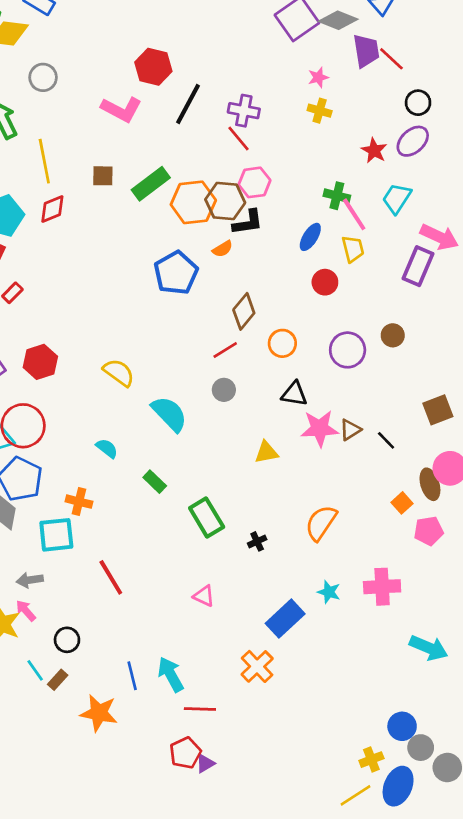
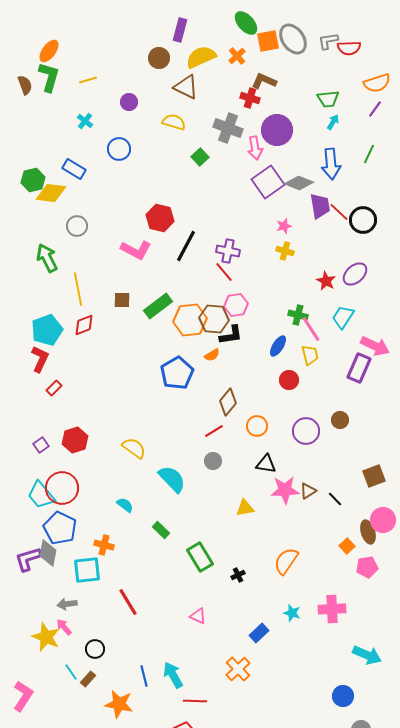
black circle: (418, 103) -> (363, 220), moved, size x1.4
blue rectangle: (285, 619) -> (259, 633), size x0.7
blue circle: (402, 726) -> (343, 696), moved

